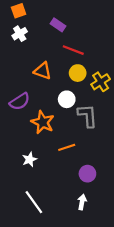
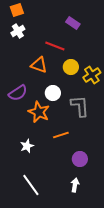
purple rectangle: (58, 25) -> (73, 23), moved
red line: (73, 50) -> (55, 46), moved
white circle: (67, 99) -> (53, 93), moved

